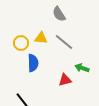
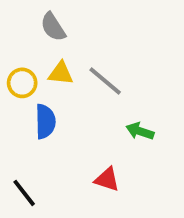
gray semicircle: (59, 14) -> (53, 27), moved
red triangle: (65, 80) -> (107, 179), moved, turned 32

